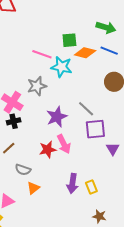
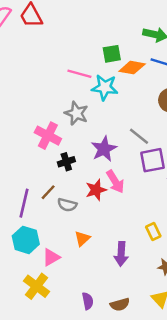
gray star: (37, 86) -> (76, 113), turned -30
black cross: (14, 121) -> (66, 162), moved
gray semicircle: (23, 170) -> (67, 205), moved
purple arrow: (72, 183) -> (121, 254), moved

